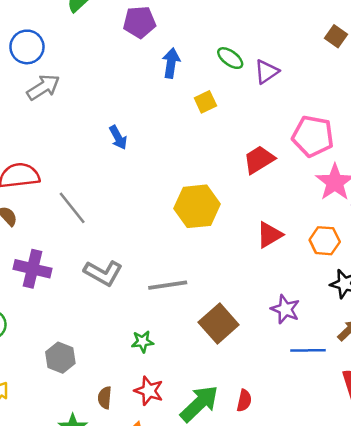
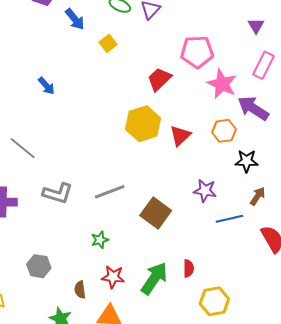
blue arrow: (171, 63) -> (75, 19), turned 145
yellow hexagon: (197, 206) -> (143, 124), moved

